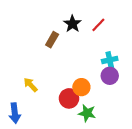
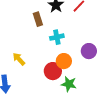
brown rectangle: (52, 40) -> (38, 19), turned -48
cyan cross: (110, 60) -> (57, 37), moved

